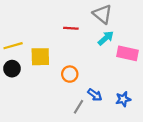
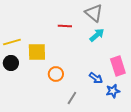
pink rectangle: (128, 53) -> (118, 66), moved, turned 60
orange circle: (70, 74) -> (56, 74), moved
blue arrow: (95, 95) -> (96, 78), moved

